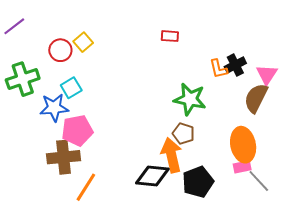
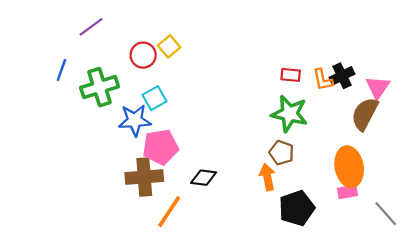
red rectangle: (170, 36) -> (291, 75), moved
orange arrow: (171, 155) -> (267, 177), size x0.7
black diamond: (152, 176) -> (204, 178), moved, size x0.7
gray line: (259, 181) -> (386, 214), moved

